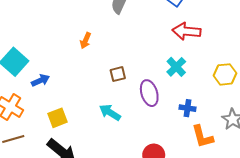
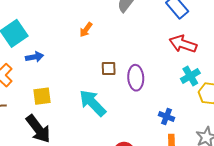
cyan cross: (176, 67) -> (190, 76), moved
purple ellipse: (149, 93) -> (136, 78), moved
cyan arrow: (110, 112) -> (93, 103), size x1.4

